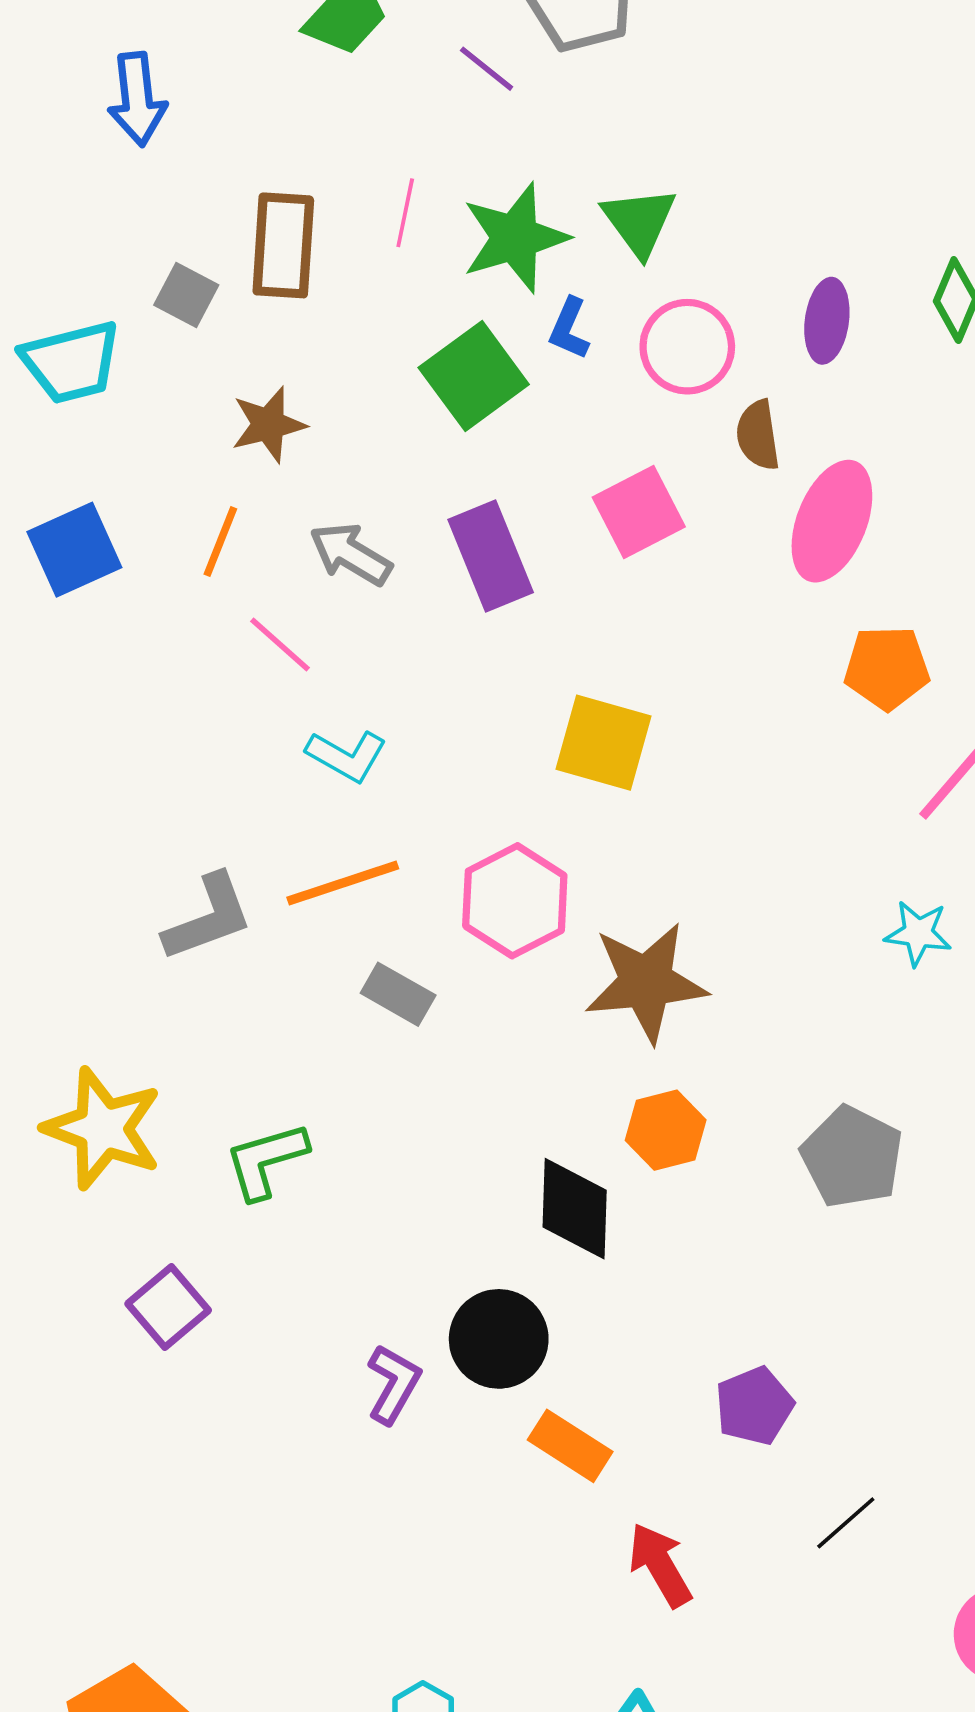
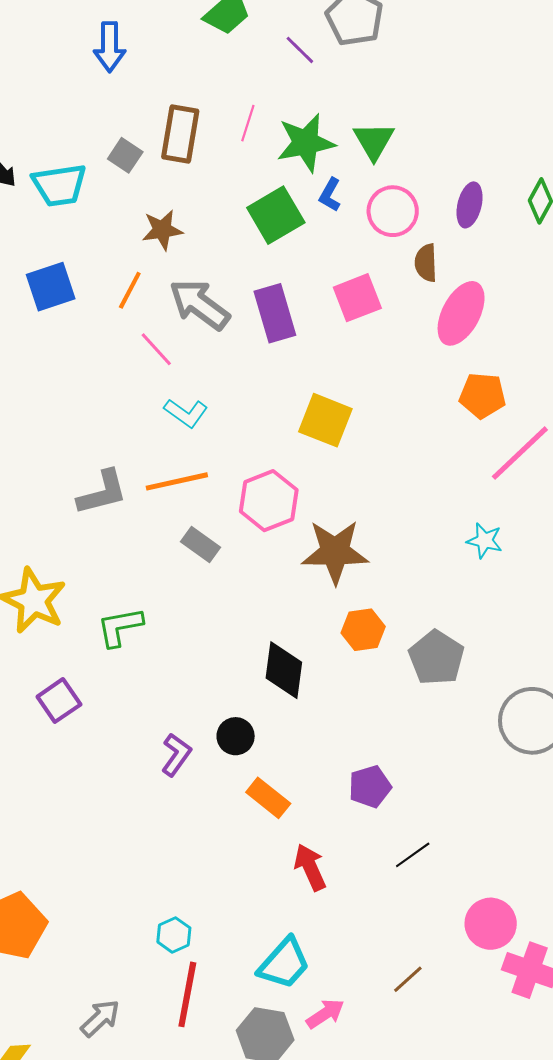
gray arrow: (351, 554) -> (199, 304), size x1.4
orange hexagon: (666, 1130) -> (363, 630), moved
black circle: (499, 1339) -> (236, 736), size x0.7

